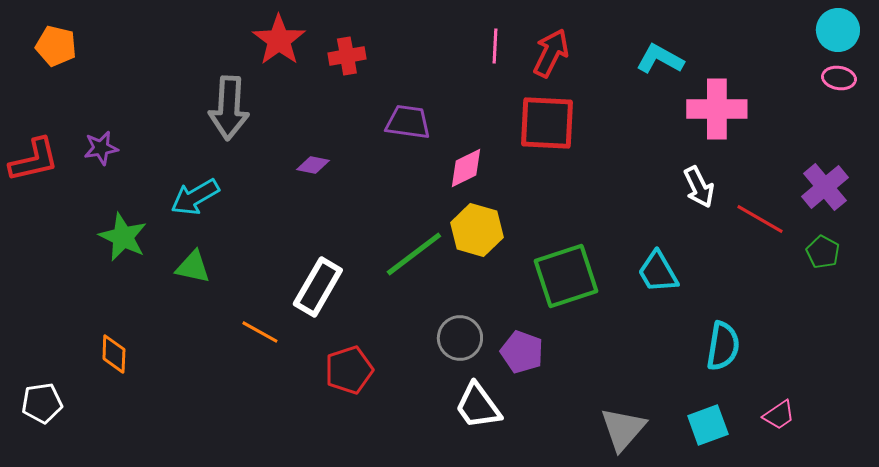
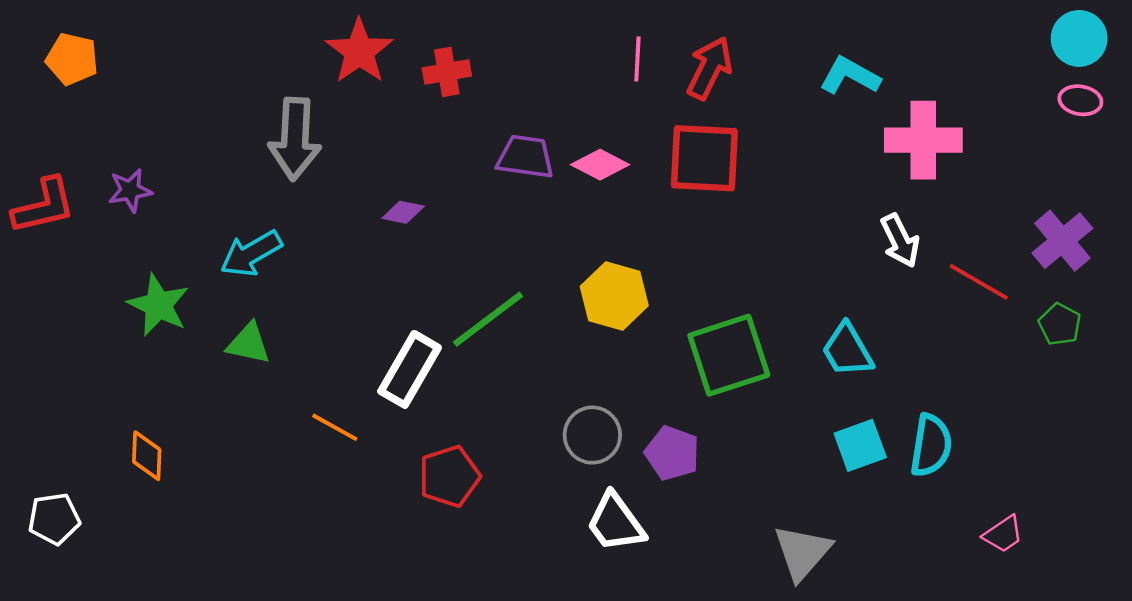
pink diamond: (466, 168) -> (600, 165), moved, turned 54
green line: (414, 254) -> (488, 319), moved
cyan square: (708, 425) -> (860, 445), moved

